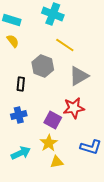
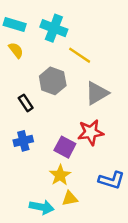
cyan cross: (53, 14) -> (54, 28), moved
black rectangle: (21, 84) -> (26, 103), turned -40
cyan arrow: (21, 153) -> (42, 207), moved, turned 36

